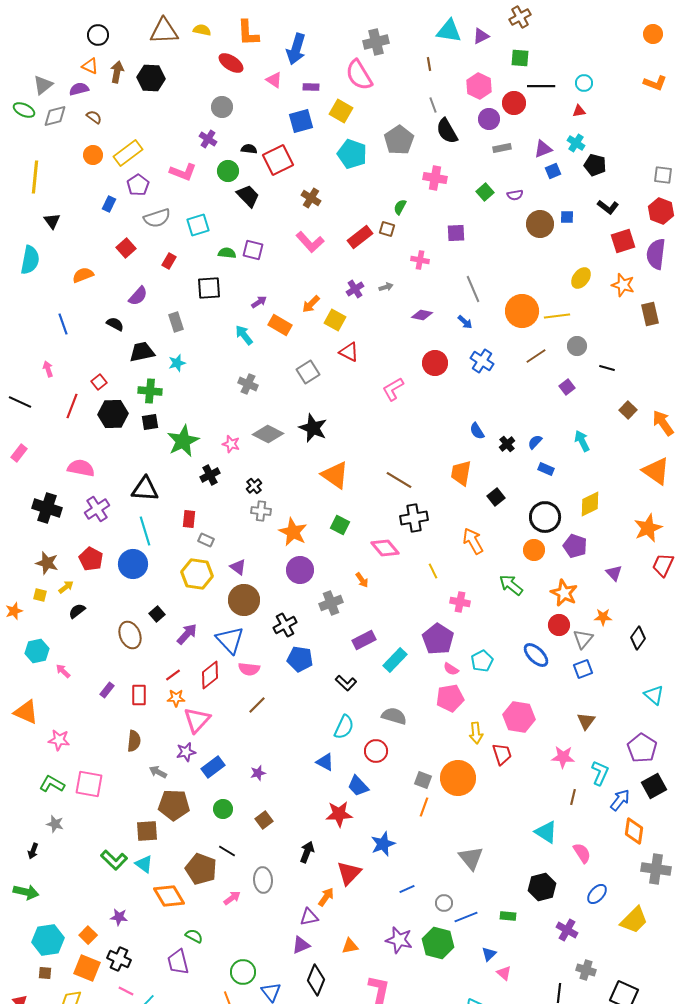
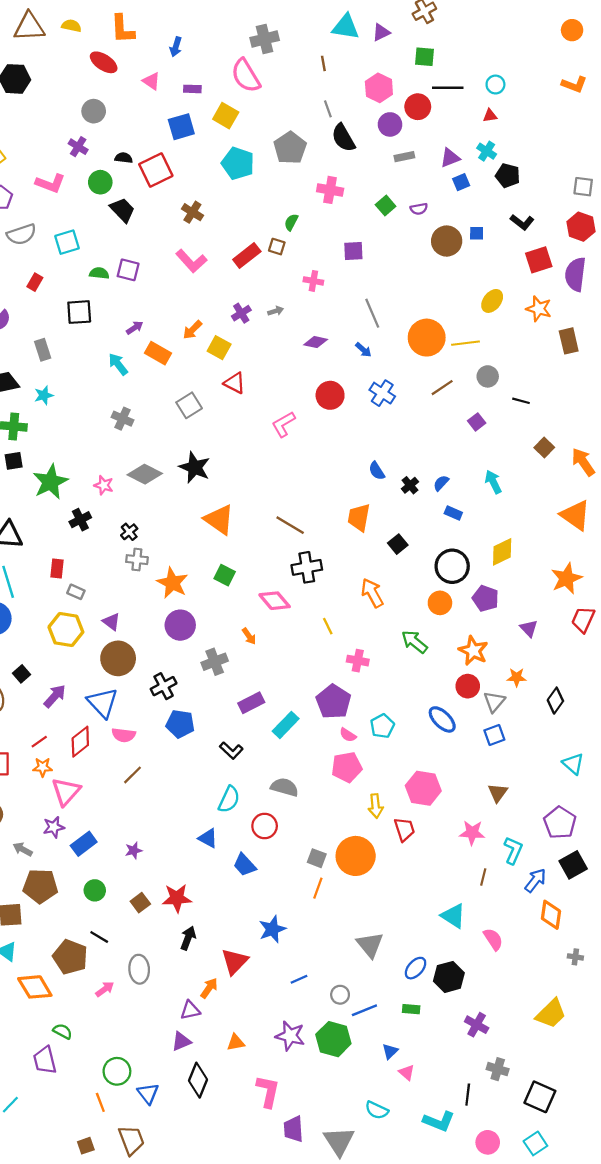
blue arrow: (296, 49) -> (176, 47), size x0.6
red star: (339, 814) -> (177, 898), moved
gray cross: (656, 869) -> (575, 957), size x0.5
blue ellipse: (597, 894) -> (416, 968), moved

